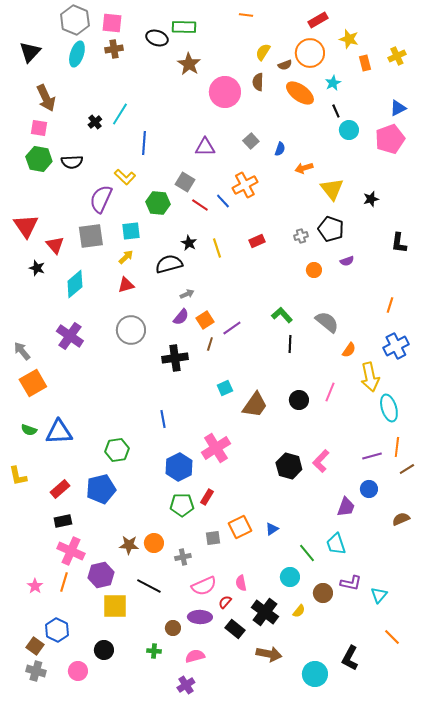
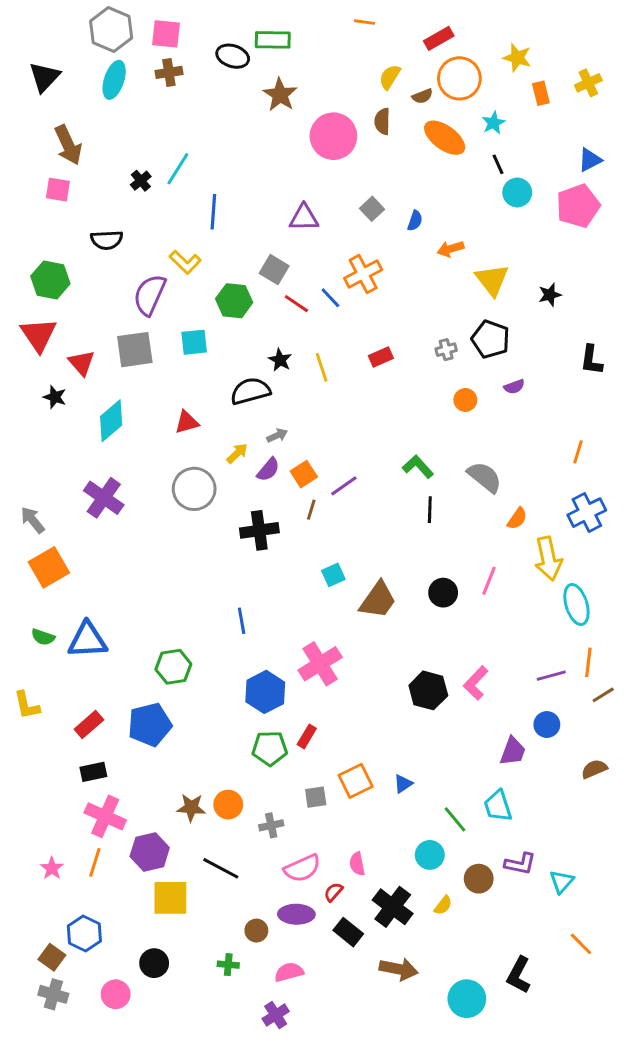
red rectangle: (318, 20) -> (439, 38), moved
green hexagon: (39, 159) -> (50, 280), moved
yellow arrow: (126, 257) -> (237, 453), moved

